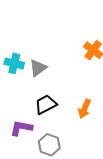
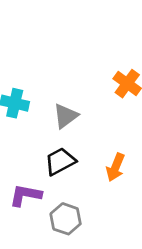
gray triangle: (38, 68) -> (65, 116), moved

